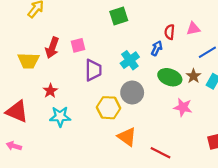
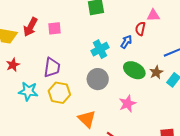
pink triangle: (193, 29) -> (153, 15), moved
purple trapezoid: (93, 70) -> (52, 67), moved
red star: (50, 91) -> (13, 65), moved
pink star: (183, 107) -> (127, 104), moved, turned 30
yellow hexagon: (109, 108) -> (59, 93), moved

